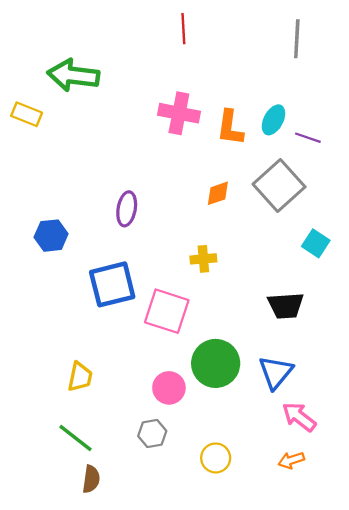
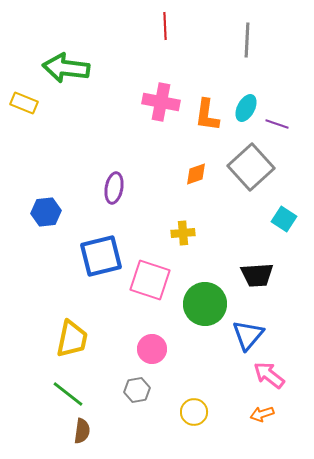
gray line: (297, 39) -> (247, 40), moved
green circle: (216, 363) -> (205, 304), moved
yellow trapezoid: (80, 377) -> (72, 339), size x1.4

